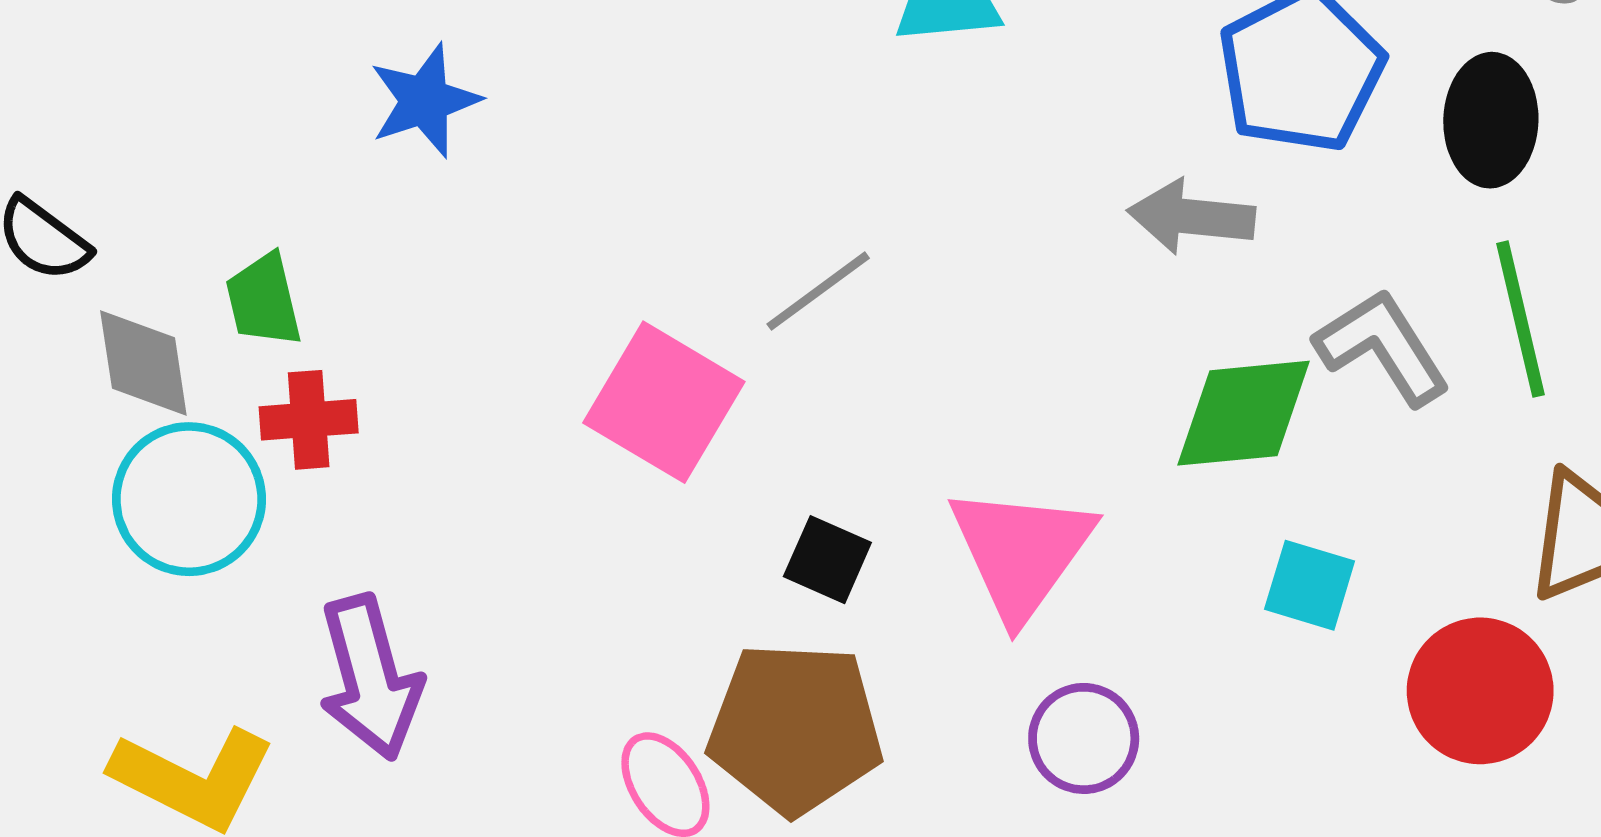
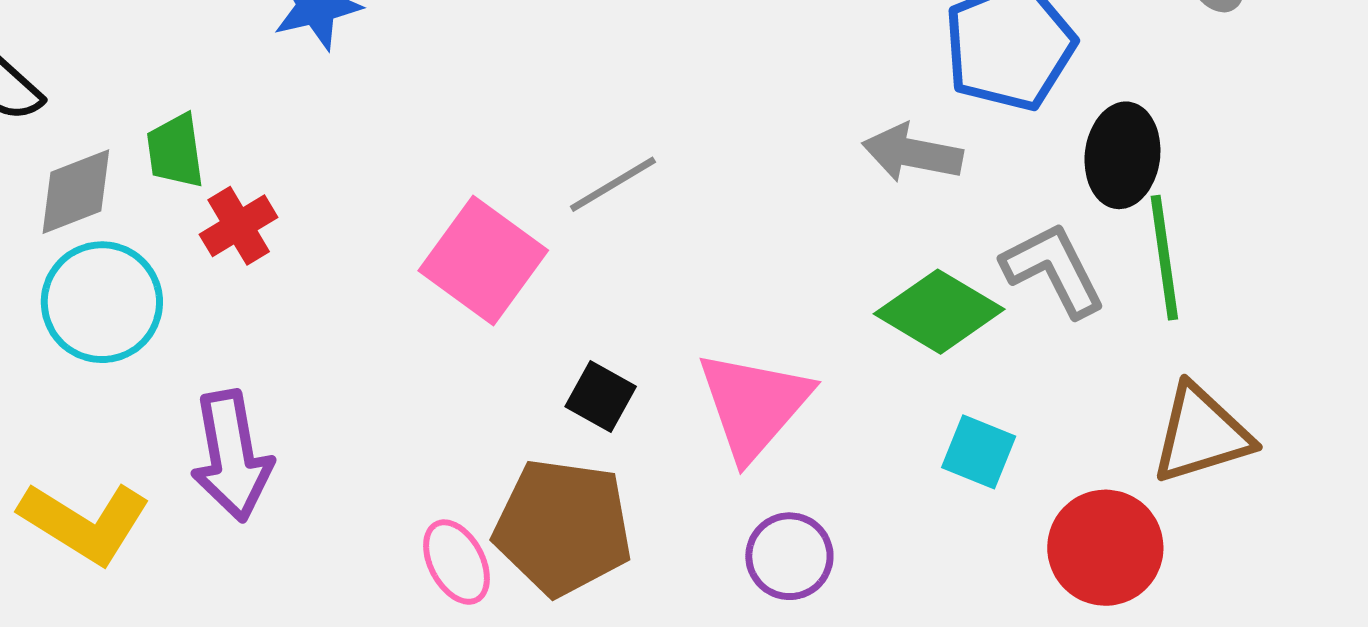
black ellipse: (1491, 120) -> (1122, 155), moved
gray diamond: (143, 363) -> (76, 192), turned 72
green diamond: (1244, 413) -> (939, 312), turned 31
red cross: (309, 420) -> (239, 226), moved, turned -32

